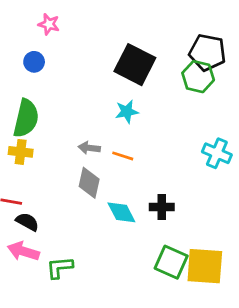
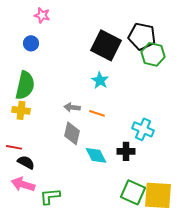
black pentagon: (207, 52) -> (142, 36), moved
cyan star: (127, 112) -> (100, 80), turned -30
cyan cross: (217, 153) -> (143, 129), moved

